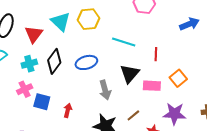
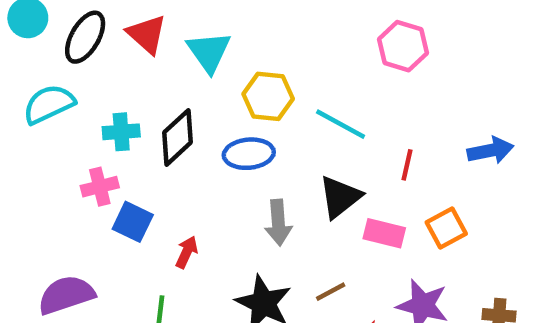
yellow hexagon: (89, 19) -> (268, 96), moved
blue arrow: (189, 24) -> (490, 150), moved
red triangle: (34, 34) -> (147, 34), moved, turned -36

